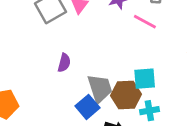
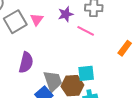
purple semicircle: (64, 63) -> (26, 62), size x1.5

